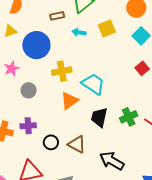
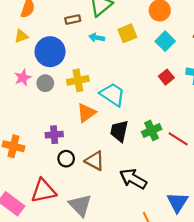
gray circle: (29, 90) -> (45, 83), moved
purple cross: (28, 126) -> (54, 135), moved

